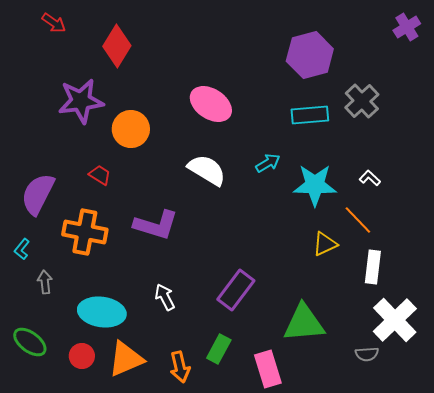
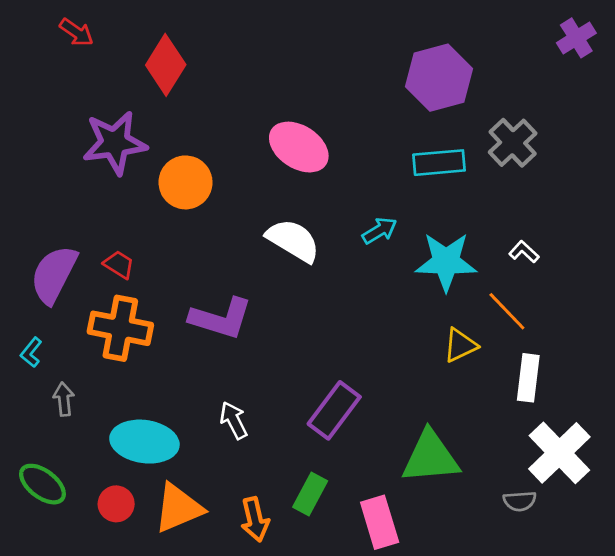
red trapezoid: (100, 175) -> (119, 265), moved

